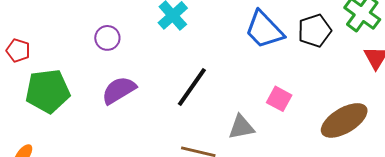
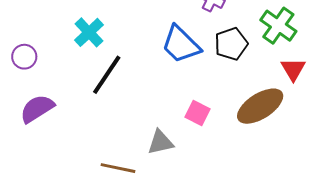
black line: (192, 87) -> (107, 75), moved
brown ellipse: (344, 120) -> (260, 106), moved

